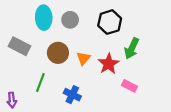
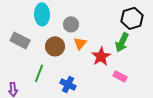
gray circle: (70, 20) -> (71, 24), moved
black hexagon: (110, 22) -> (132, 18), moved
orange triangle: (83, 58) -> (80, 43), moved

